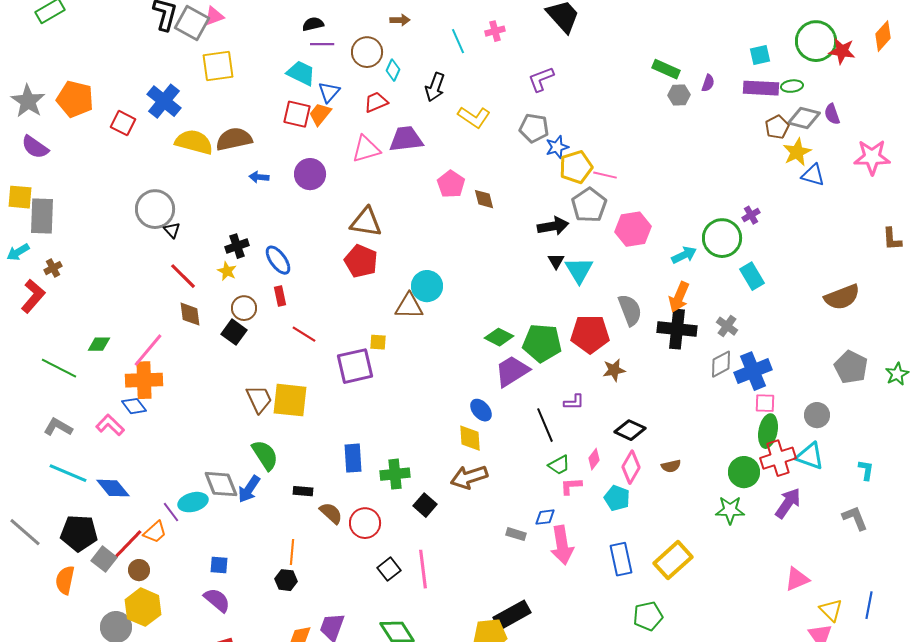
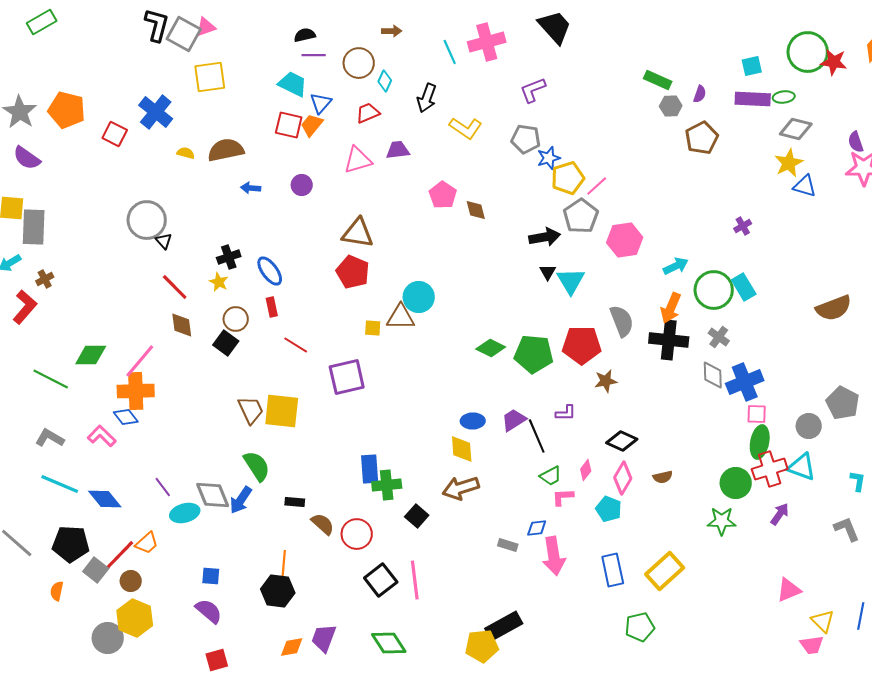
pink cross: (495, 31) -> (487, 42), size x1.8
purple semicircle: (832, 114) -> (856, 142), moved
brown pentagon: (777, 127) -> (702, 138), moved, size x1.4
purple trapezoid: (406, 139) -> (398, 150), size x0.7
yellow semicircle: (194, 142) -> (186, 153), size x0.5
purple circle: (310, 174) -> (302, 185), size x0.7
pink line: (605, 175) -> (597, 186), turned -55
green circle: (722, 238) -> (714, 290), moved
yellow square: (378, 342) -> (373, 328), moved
green diamond: (99, 344) -> (91, 355), size x1.4
gray diamond: (721, 364) -> (713, 375), turned -64
gray pentagon: (851, 367) -> (843, 403), moved
purple trapezoid: (512, 371) -> (514, 420), moved, size x0.7
blue ellipse: (481, 410) -> (473, 421), turned -50
blue rectangle: (353, 458) -> (370, 469), moved
purple arrow: (788, 503) -> (780, 514), size x0.7
purple line: (171, 512) -> (163, 487), moved
black square: (389, 569) -> (381, 580), size x1.4
orange semicircle: (65, 580) -> (57, 591), size x0.7
black hexagon: (286, 580) -> (278, 591), size x1.5

